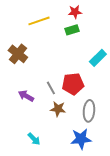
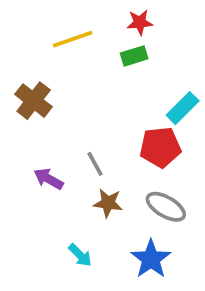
red pentagon: (73, 84) -> (160, 147), moved
gray ellipse: (89, 111) -> (166, 207), turned -65
cyan arrow: (34, 139) -> (80, 255), moved
blue star: (81, 139) -> (151, 259), turned -30

